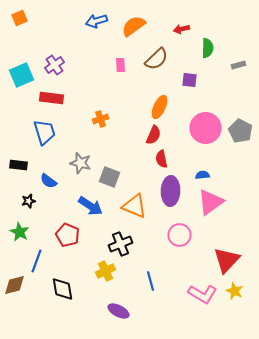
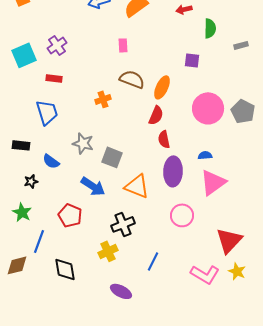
brown semicircle: (156, 59) -> (132, 79), moved, turned -115
red rectangle: (52, 98) -> (54, 78), size x0.7
blue line: (150, 281) -> (153, 261), turned 42

